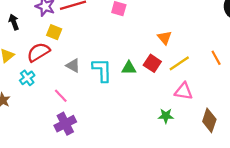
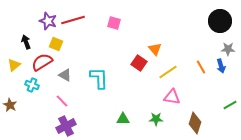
black arrow: (14, 22) -> (26, 42), moved
red square: (152, 63) -> (139, 63), moved
gray triangle: (73, 66) -> (65, 75), moved
green triangle: (129, 68) -> (123, 119), moved
cyan cross: (27, 78) -> (32, 85), turned -32

